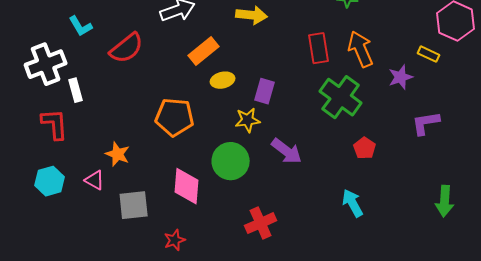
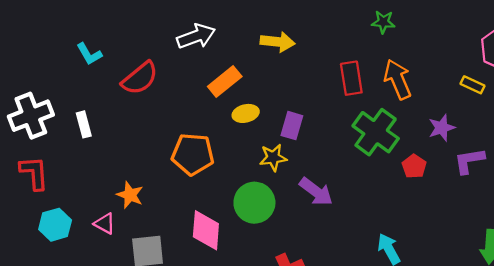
white cross: (46, 64) -> (31, 116), moved
purple star: (401, 77) -> (442, 128), moved
red L-shape: (55, 124) -> (34, 173), moved
red pentagon: (365, 148) -> (414, 166), moved

